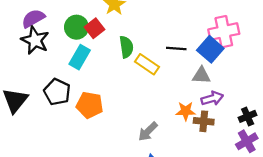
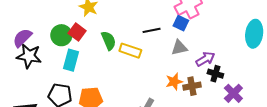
blue square: (210, 49) -> (181, 23), size x0.7
purple arrow: (212, 98) -> (205, 59), moved
black cross: (248, 116) -> (215, 74), moved, turned -35

